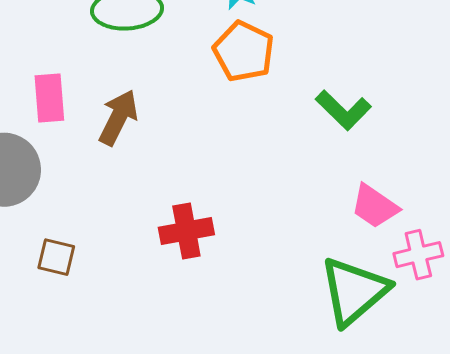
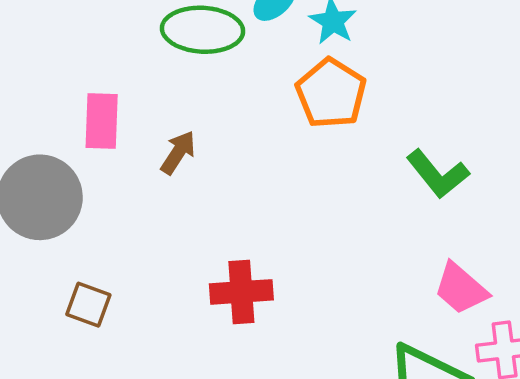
brown arrow: (118, 118) -> (178, 153), size x0.7

